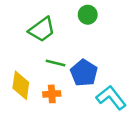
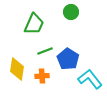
green trapezoid: (42, 30) -> (34, 24), turned -30
green line: (55, 63) -> (45, 51), turned -35

